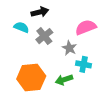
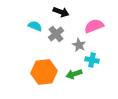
black arrow: (40, 12) -> (61, 12), moved, turned 35

